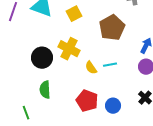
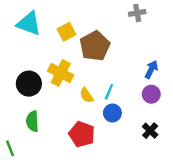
brown pentagon: (112, 28) -> (95, 46), moved
cyan line: (110, 65) -> (109, 92), turned -56
blue circle: (113, 106) -> (112, 113), moved

